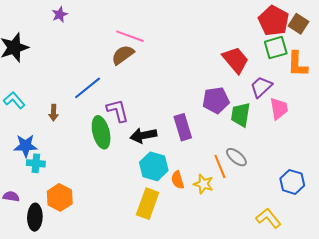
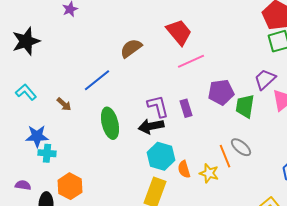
pink line: (130, 36) -> (191, 61), moved, turned -44
red trapezoid: (235, 60) -> (179, 32), moved
purple L-shape: (118, 111) -> (158, 106), moved
brown arrow: (53, 113) -> (64, 104), turned -49
purple rectangle: (183, 127) -> (186, 108), moved, size x0.7

